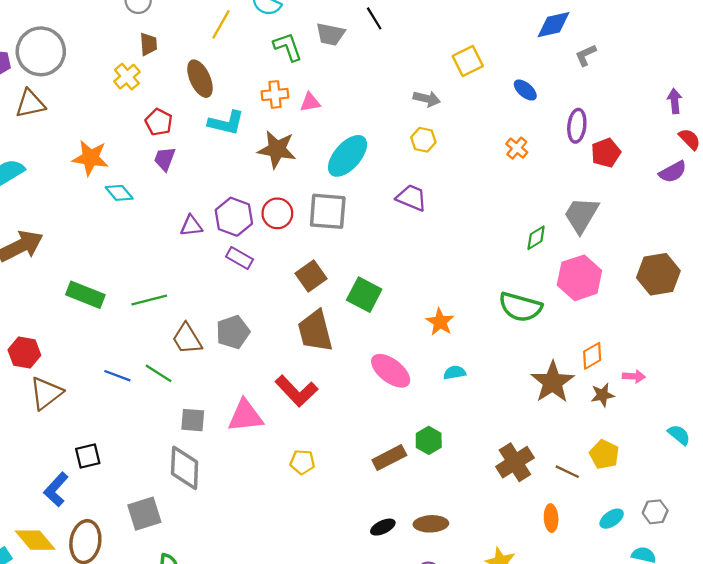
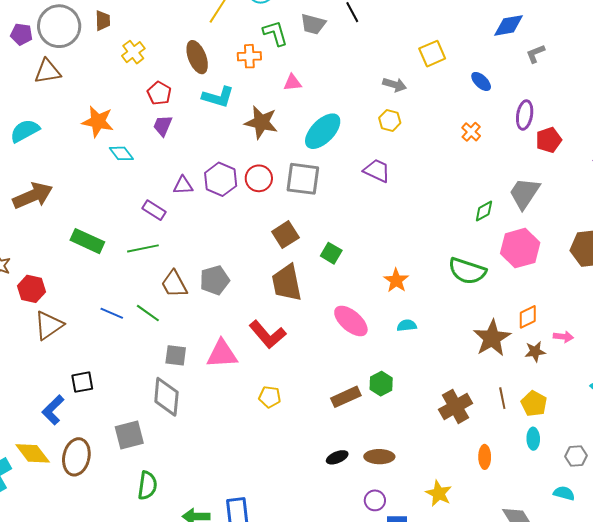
brown trapezoid: (148, 44) -> (103, 21), moved
orange cross: (275, 94) -> (249, 56), moved
purple rectangle: (240, 258) -> (154, 210), moved
green square: (364, 295) -> (331, 253), size x0.7
brown line: (567, 472) -> (502, 398), moved, turned 50
cyan ellipse: (612, 519) -> (533, 439), moved, turned -60

